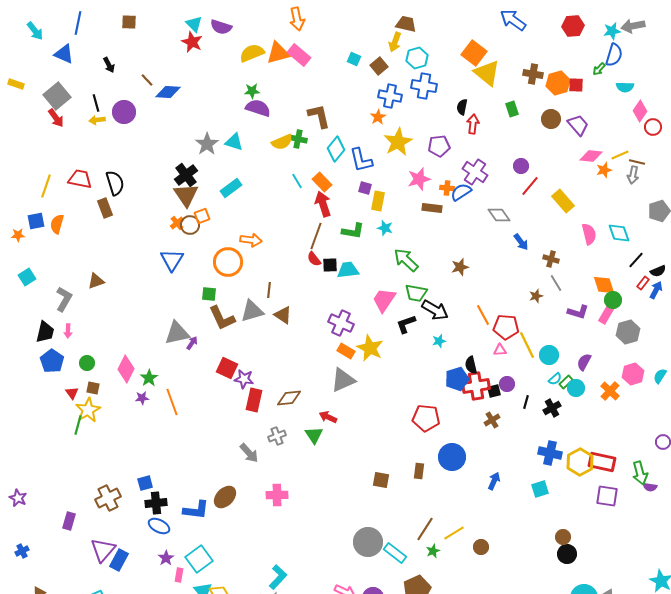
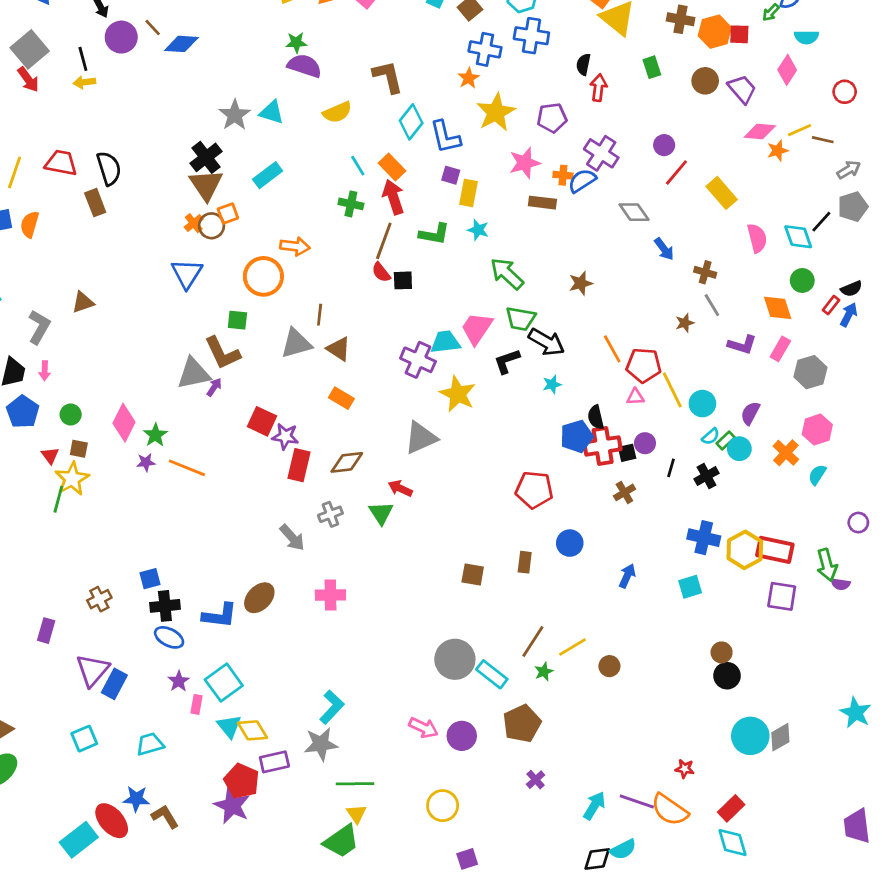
pink diamond: (640, 111) -> (787, 70), moved
purple circle: (124, 112) -> (121, 37), moved
green cross: (298, 139) -> (351, 204), moved
gray arrow: (633, 175) -> (849, 170), moved, turned -132
black line: (636, 260) -> (821, 222), moved
cyan trapezoid: (348, 270) -> (445, 342), moved
green circle: (613, 300) -> (802, 280), moved
brown L-shape: (222, 318) -> (222, 353), moved
orange rectangle: (346, 351) -> (341, 398), moved
cyan semicircle: (660, 376) -> (817, 475), moved
orange line: (172, 402) -> (187, 468), turned -48
blue circle: (452, 457) -> (570, 543), size x0.7
brown cross: (108, 498) -> (99, 599), size x0.7

